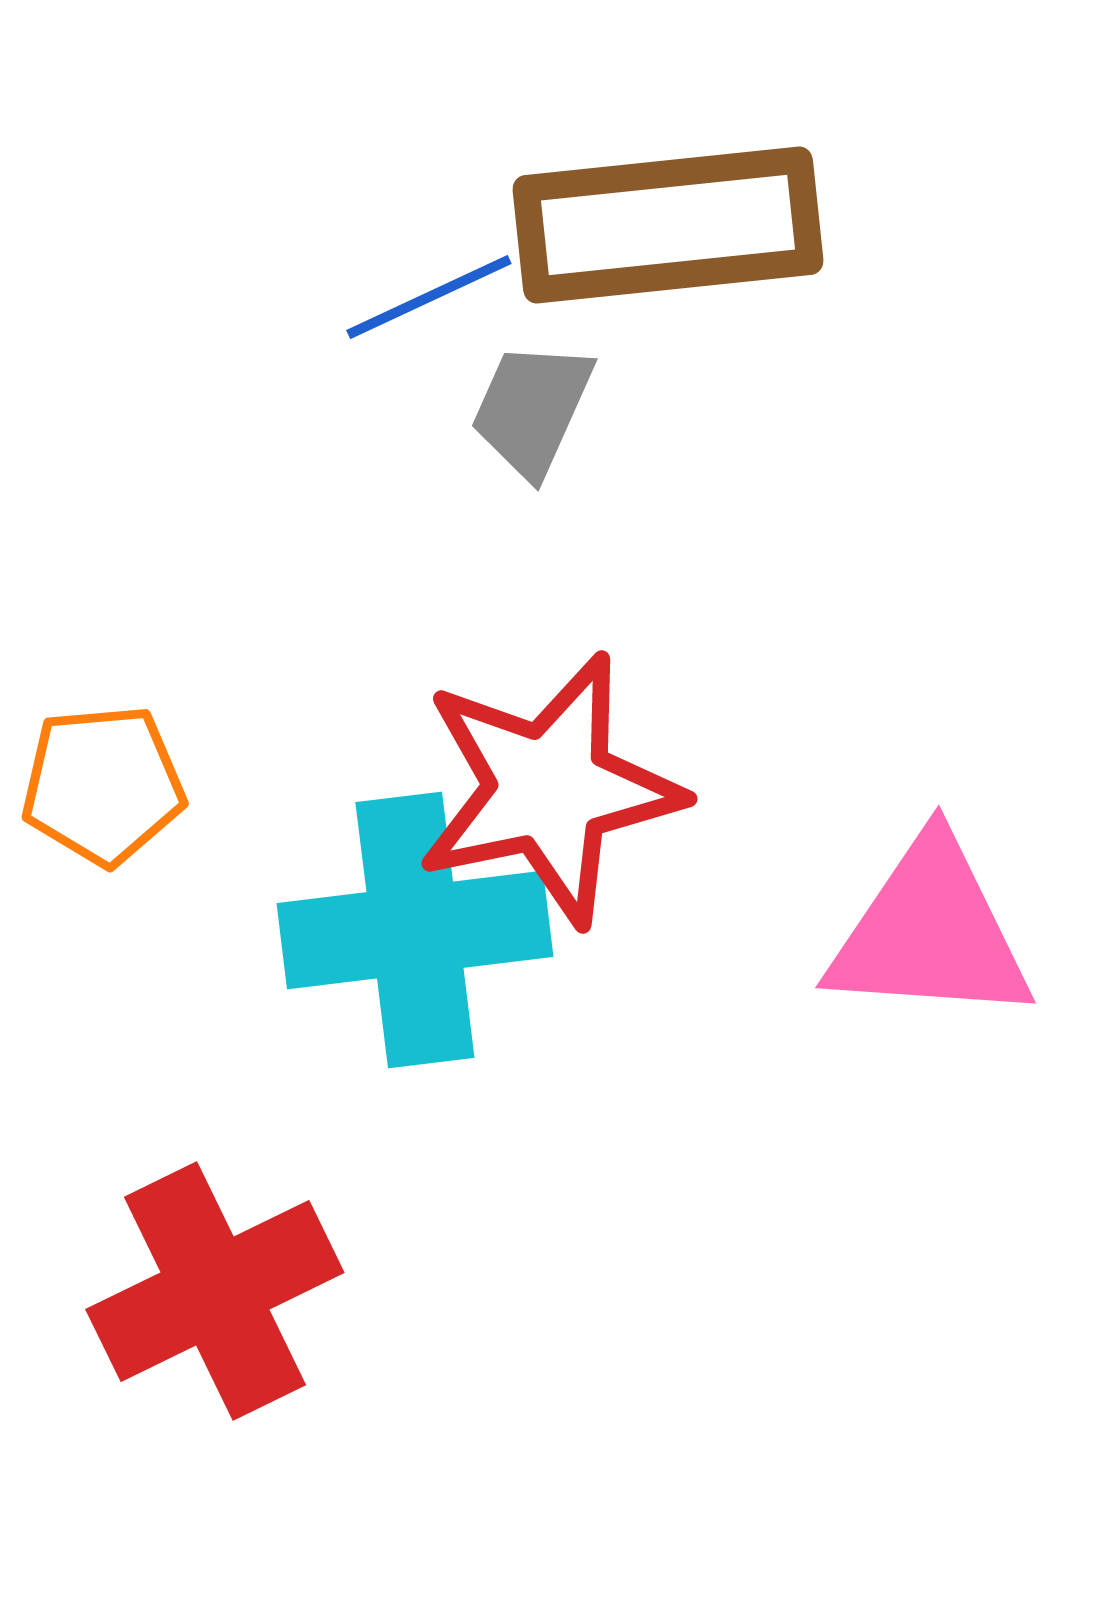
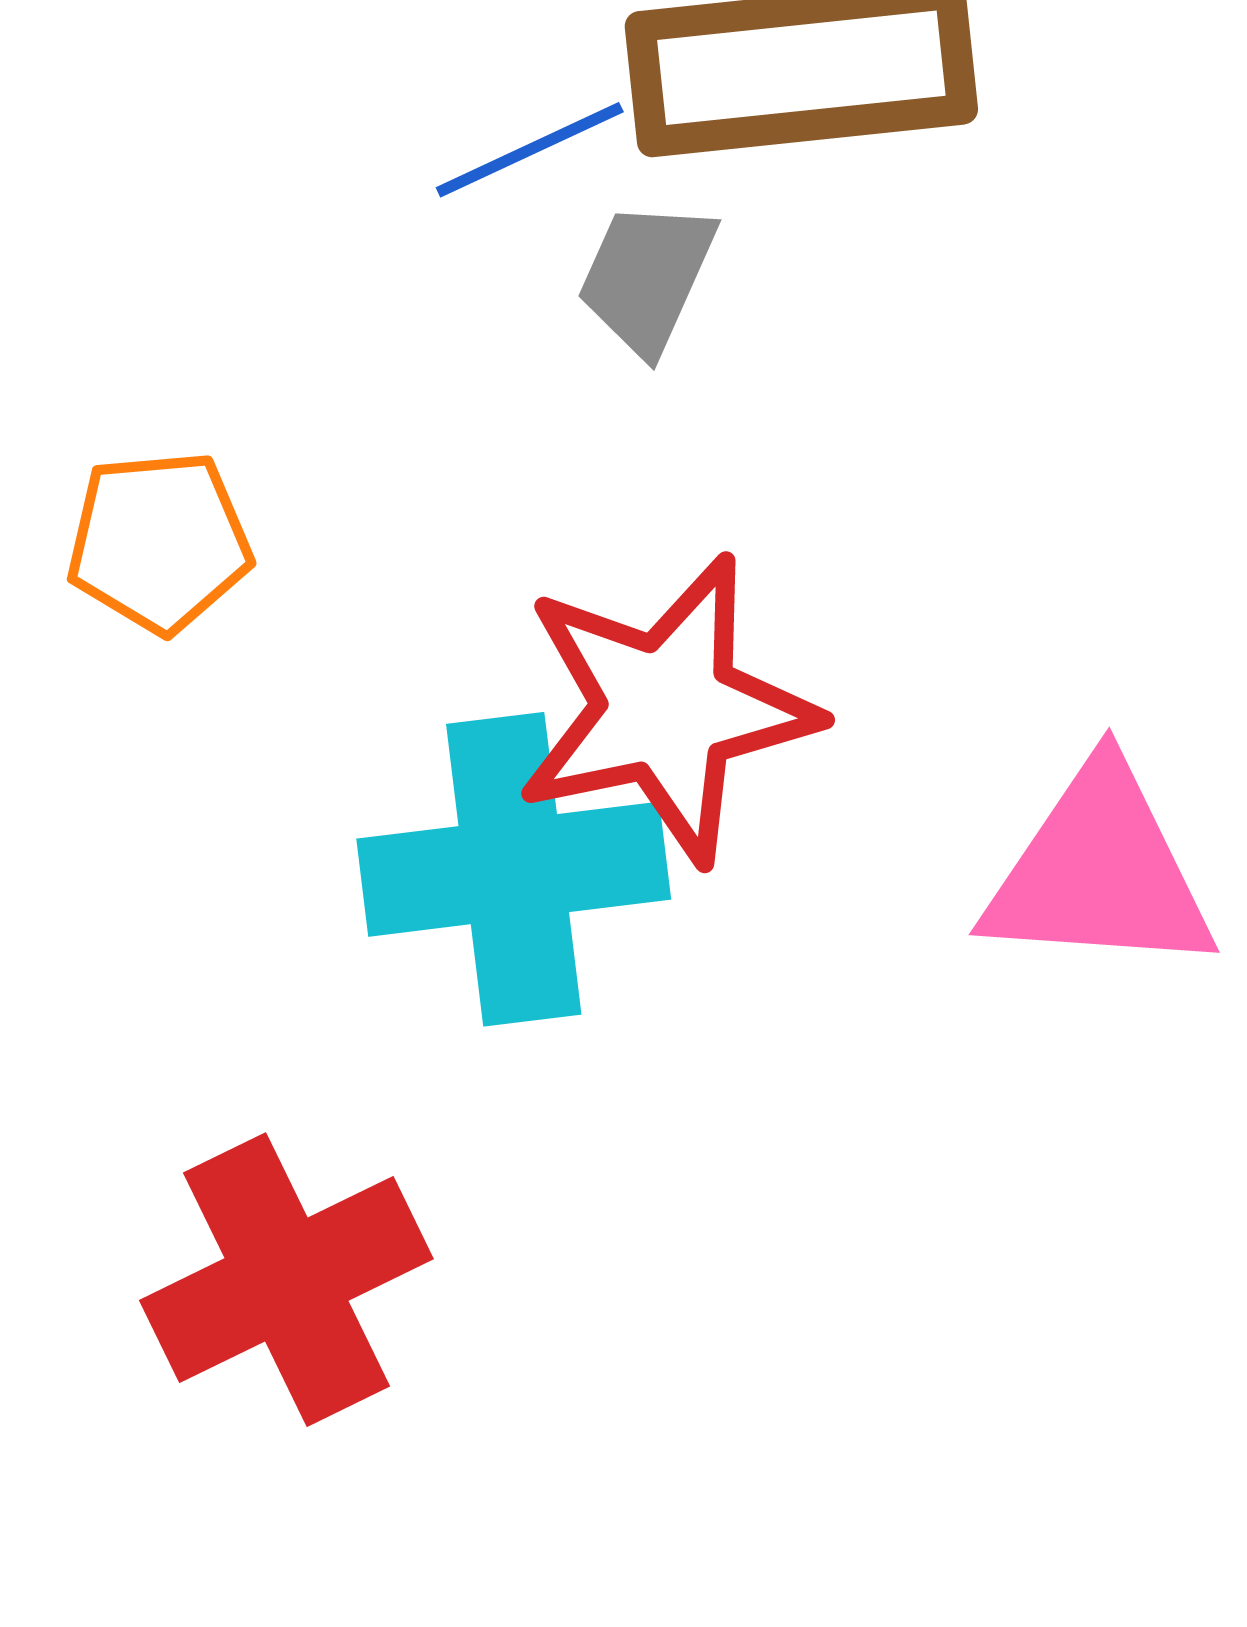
orange pentagon: (103, 785) -> (159, 542), moved

